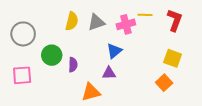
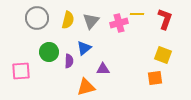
gray triangle: (96, 22) -> (91, 21), turned -30
gray circle: (23, 34) -> (37, 18), moved
blue triangle: (114, 51) -> (84, 48), moved
orange square: (164, 83) -> (155, 78), turned 35

